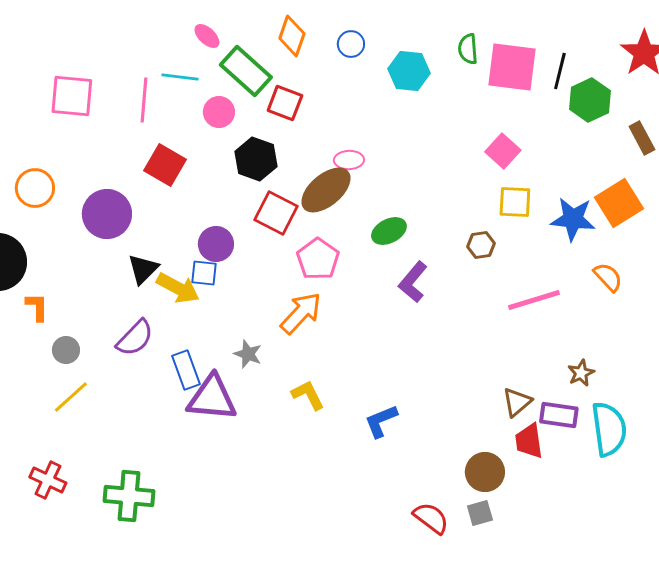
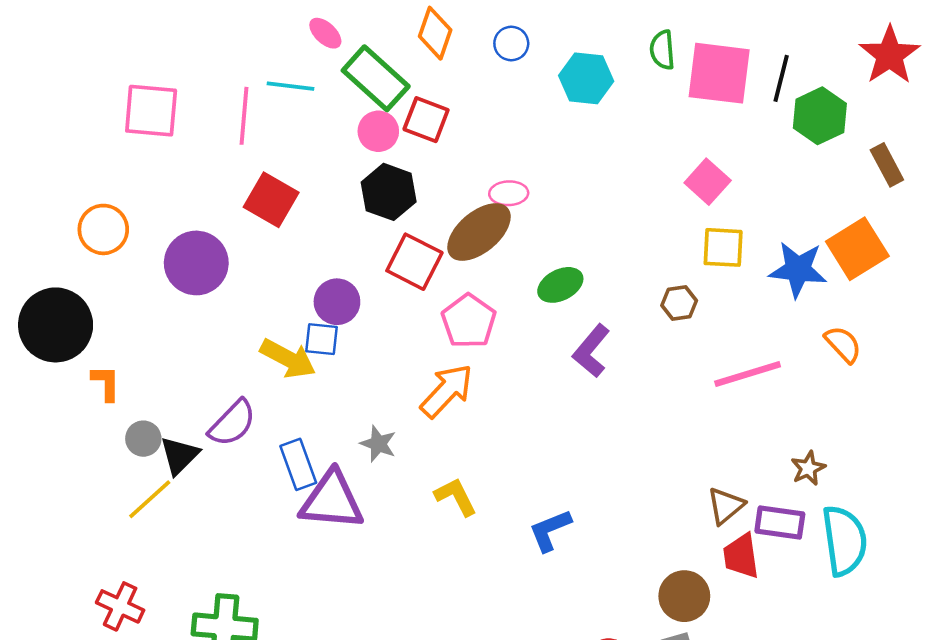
pink circle: (219, 112) -> (378, 131), moved
black triangle: (143, 269) -> (179, 455), moved

